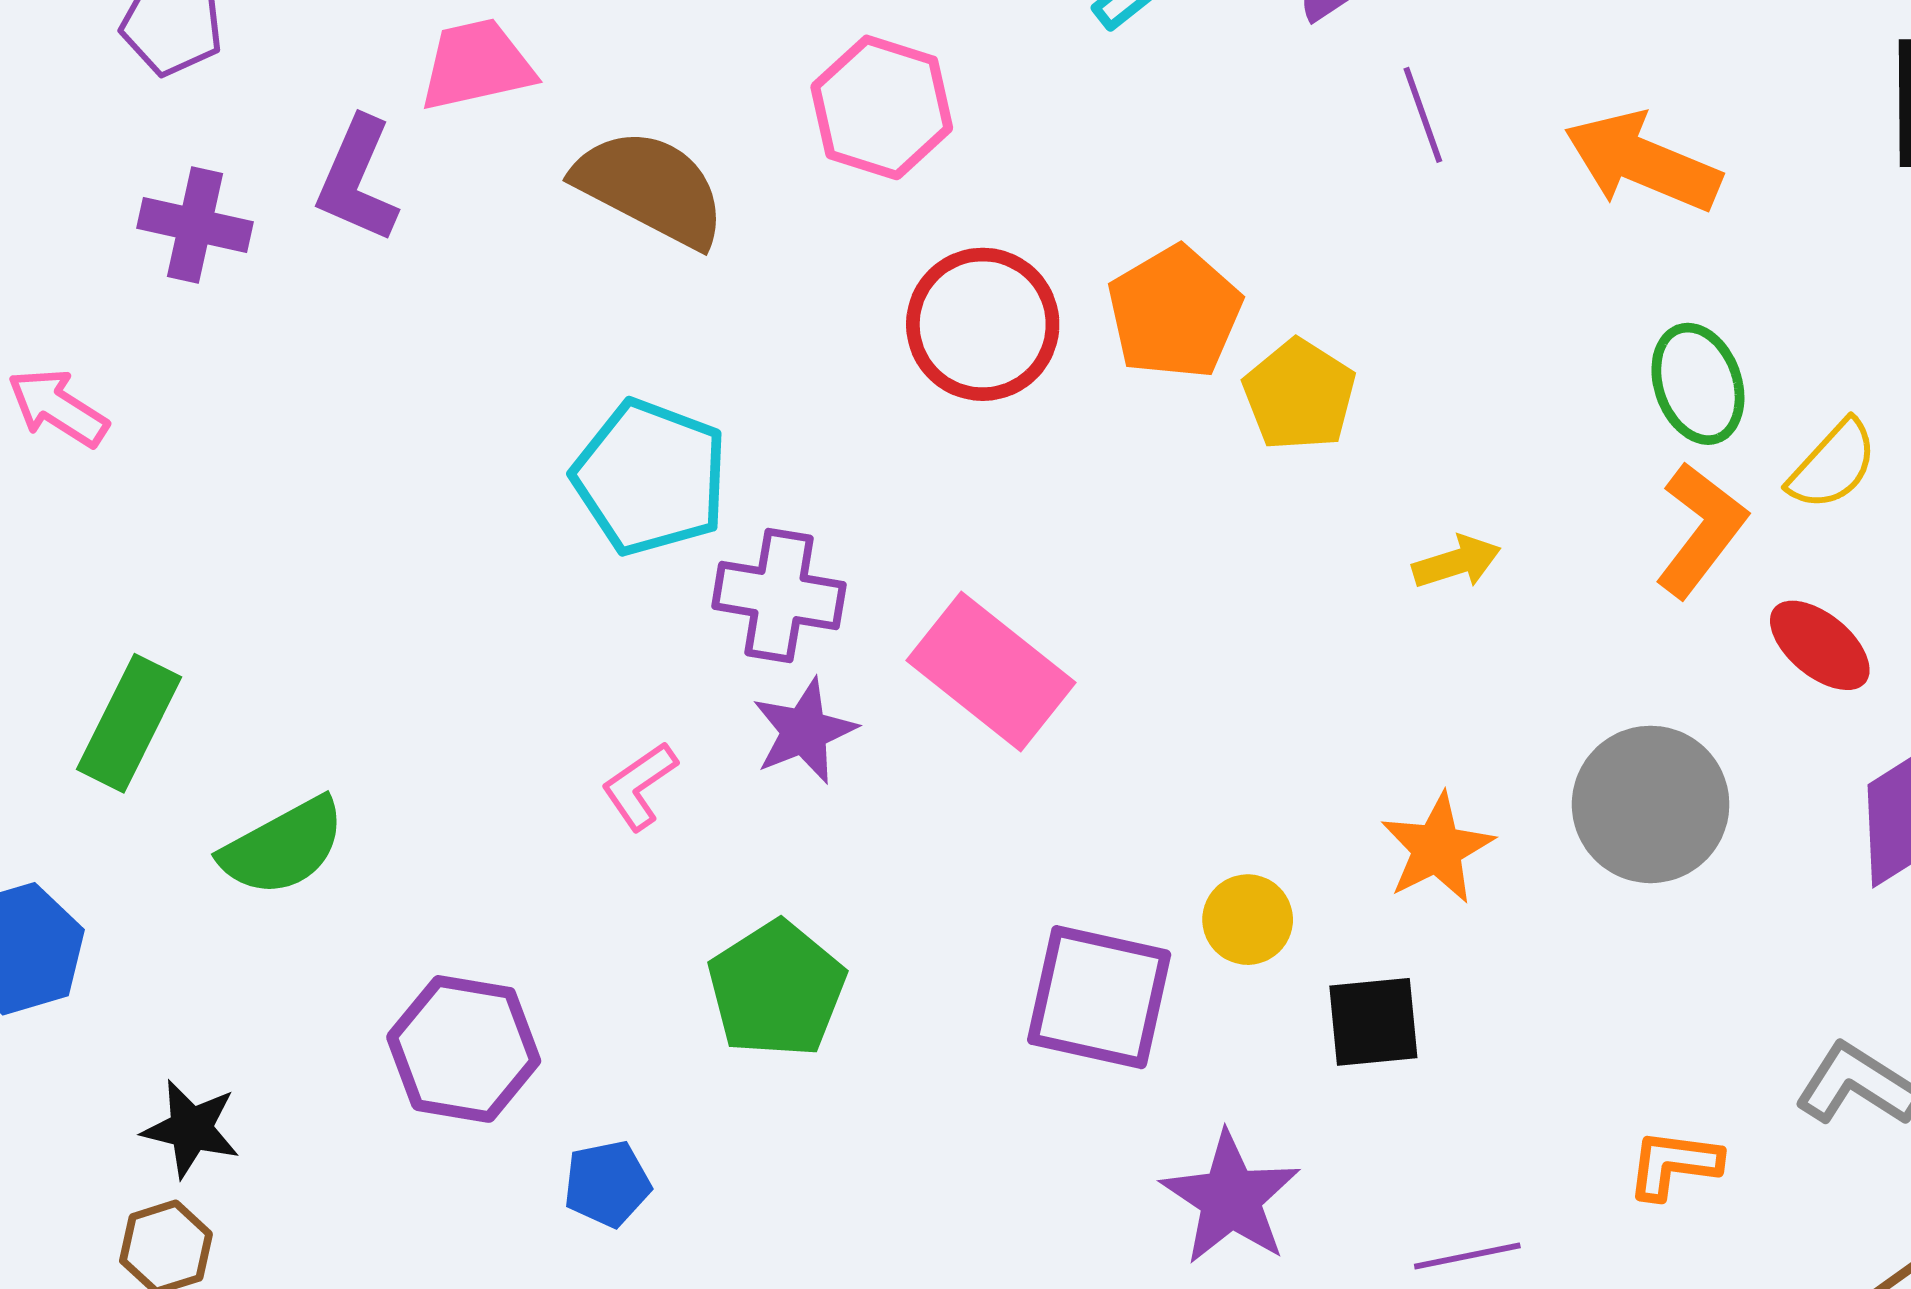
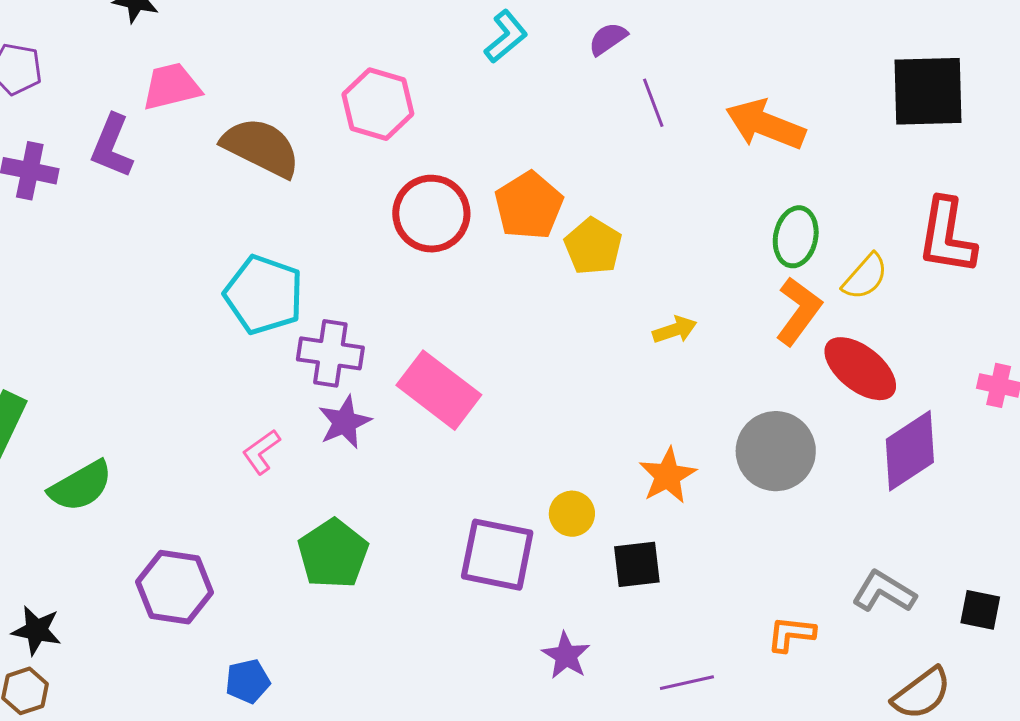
green ellipse: (1698, 384) -> (796, 237), turned 32
red ellipse: (1820, 645) -> (860, 369), size x1.4
blue pentagon: (607, 1184) -> (248, 681), moved
purple star: (1231, 1198) -> (566, 656), size x0.7

